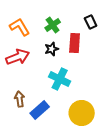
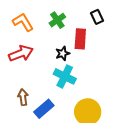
black star: (52, 49) -> (63, 53), moved

